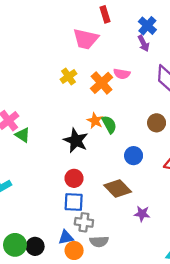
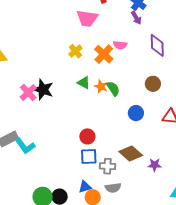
green triangle: (23, 135) -> (84, 83), moved
black star: (76, 141) -> (43, 89), moved
brown diamond: (118, 188) -> (131, 154), moved
purple star: (142, 214) -> (155, 165), moved
gray cross: (84, 222) -> (108, 166), moved

